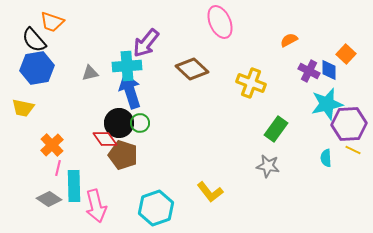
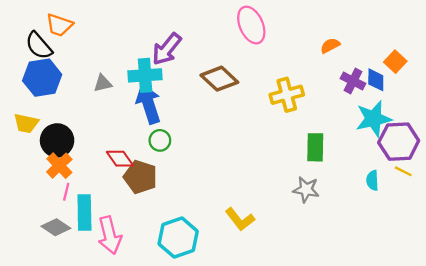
yellow cross: (251, 83) -> (287, 95), turned -36
black circle: (119, 123) -> (57, 140), moved
green rectangle: (276, 129) -> (315, 147), turned -35

